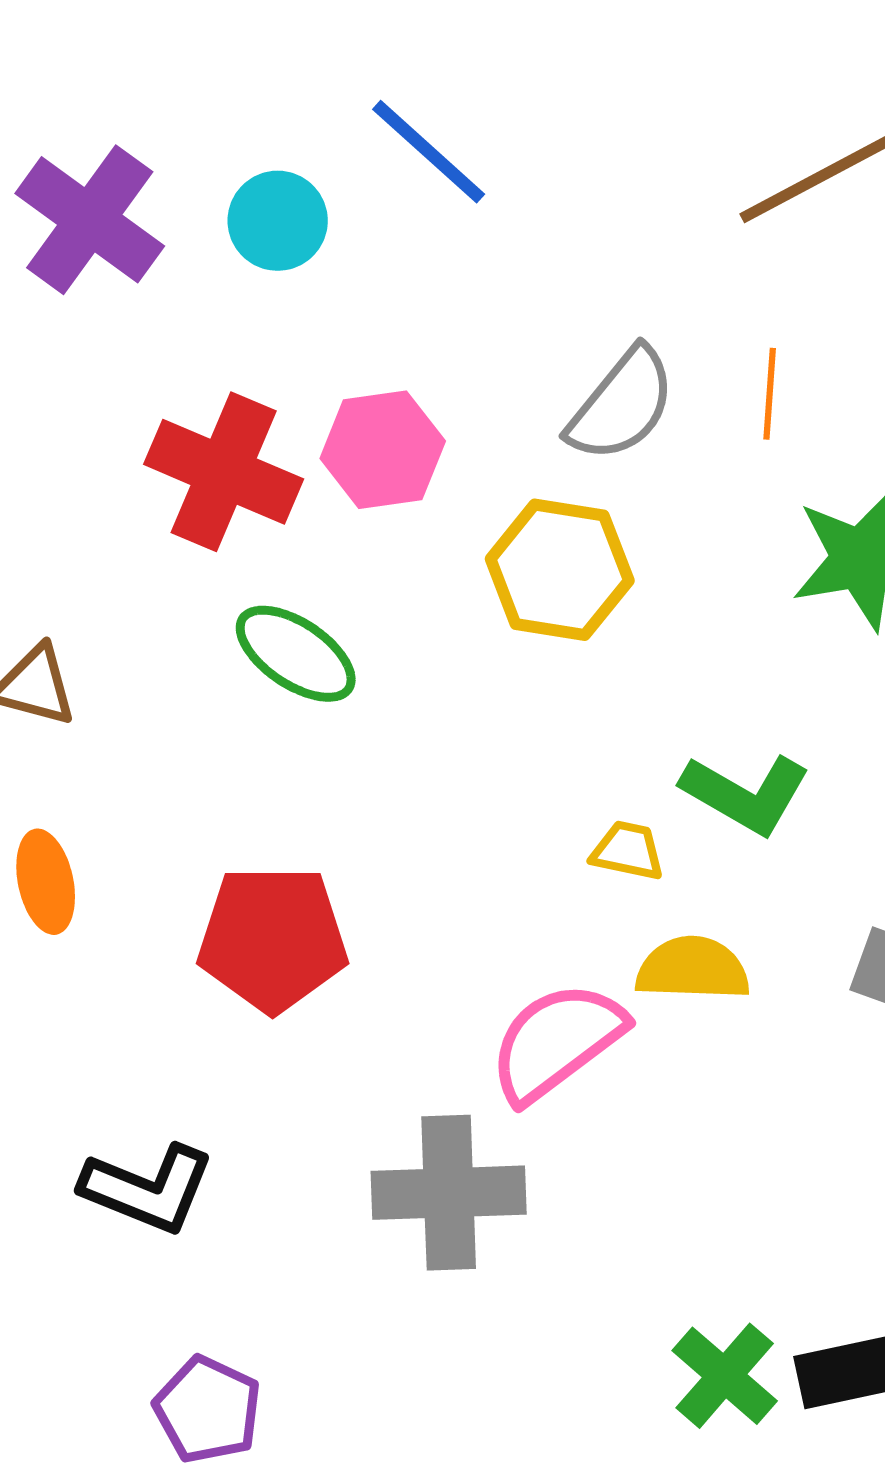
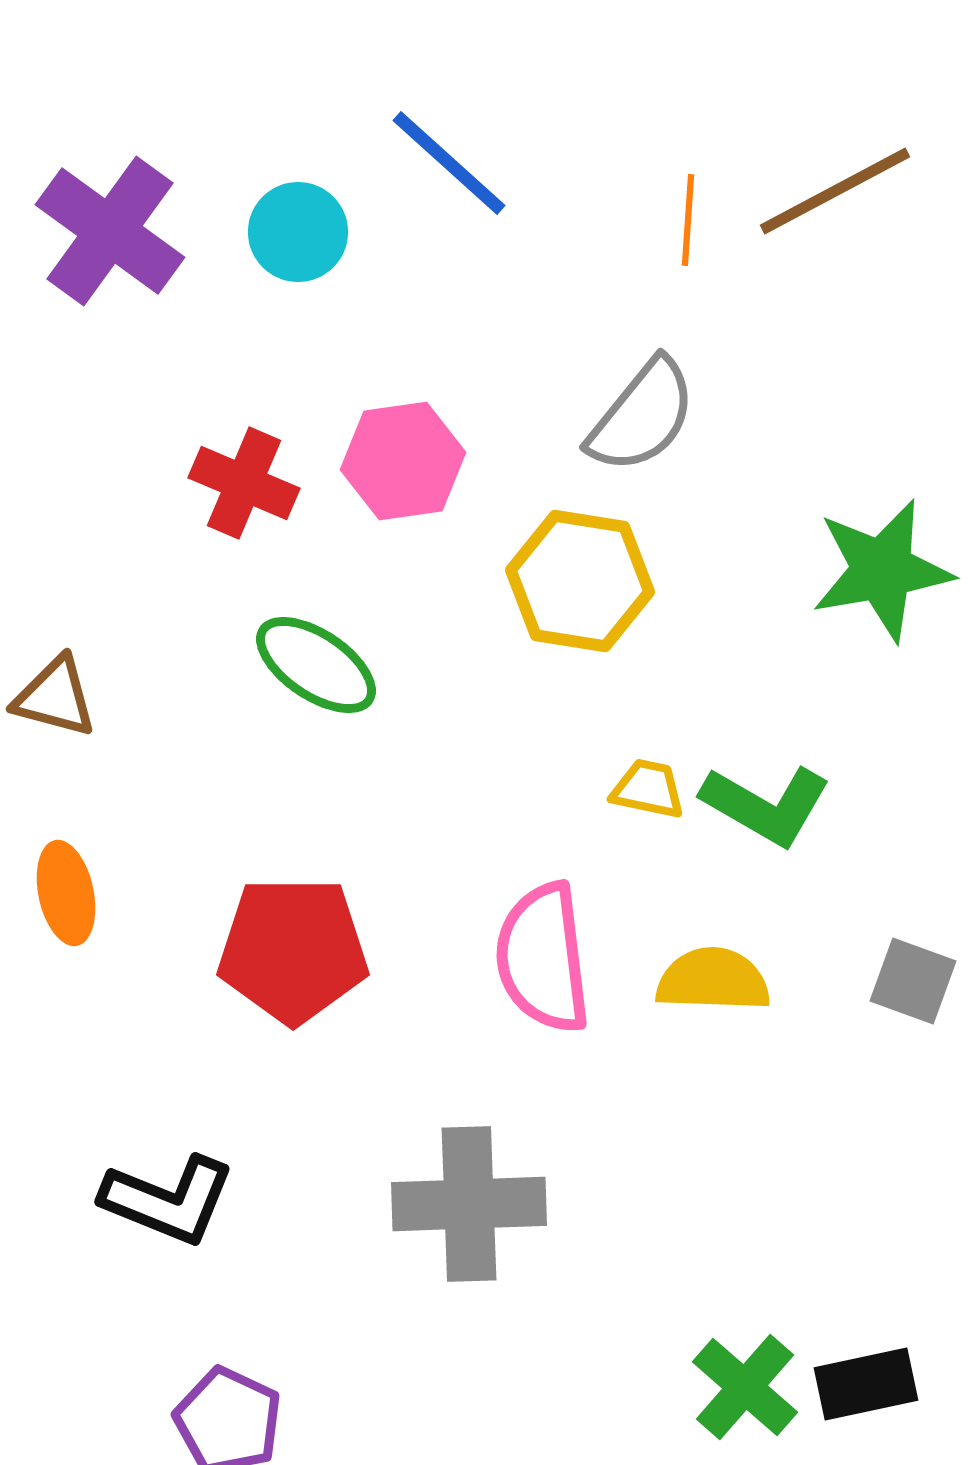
orange line: (770, 394) -> (688, 220), moved
red cross: (224, 472) -> (244, 483), size x0.7
yellow trapezoid: (628, 851) -> (648, 789), moved
pink semicircle: (557, 1042) -> (543, 958), moved, turned -60

